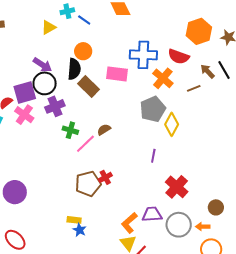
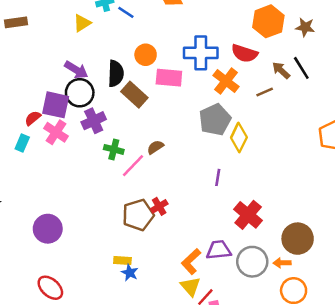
orange circle: (83, 51) -> (146, 55), moved
purple square: (25, 92) -> (56, 105), turned 30
brown circle: (216, 207) -> (298, 239), size x1.6

